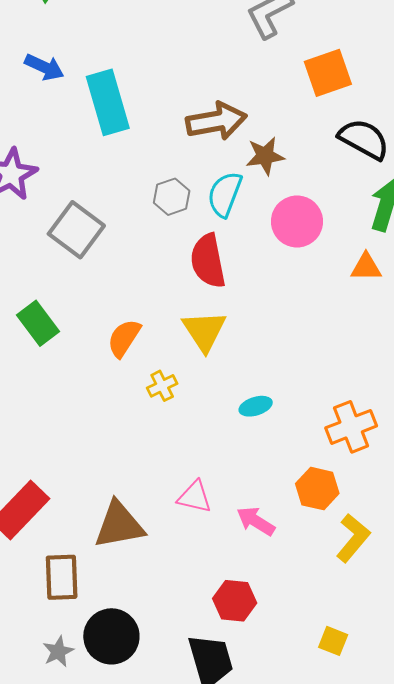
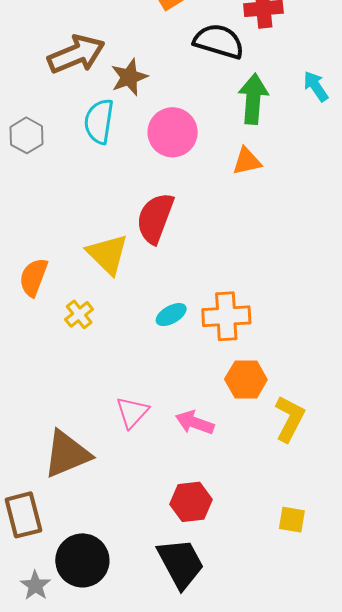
gray hexagon: (172, 197) -> (27, 135), moved
red semicircle: (208, 261) -> (155, 218), moved, turned 44
orange cross: (351, 427) -> (226, 316), moved, turned 30
pink triangle: (195, 497) -> (132, 412), turned -48

